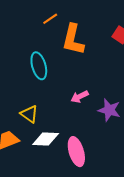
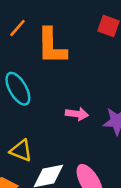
pink arrow: (80, 97) -> (77, 114), turned -132

